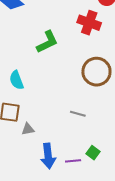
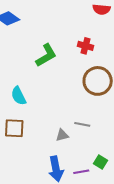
red cross: (89, 23) -> (86, 46), moved, size x0.7
gray triangle: (28, 129) -> (62, 135), moved

